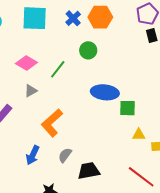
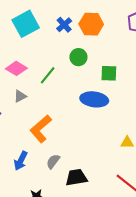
cyan square: (35, 18) -> (26, 24), turned -32
green square: (128, 108) -> (109, 73), moved

